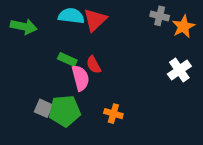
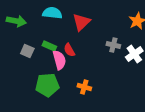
gray cross: (160, 16) -> (113, 45), moved
red triangle: (95, 20) -> (81, 22), moved
gray square: (44, 108) -> (27, 51), moved

